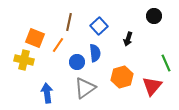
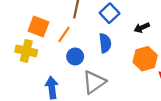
black arrow: (128, 39) -> (142, 28), turned 48
blue circle: (77, 62) -> (75, 56), moved
orange hexagon: (122, 77) -> (145, 59), moved

